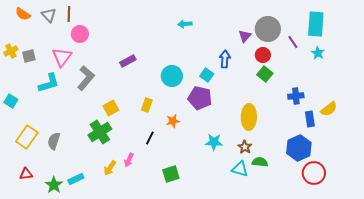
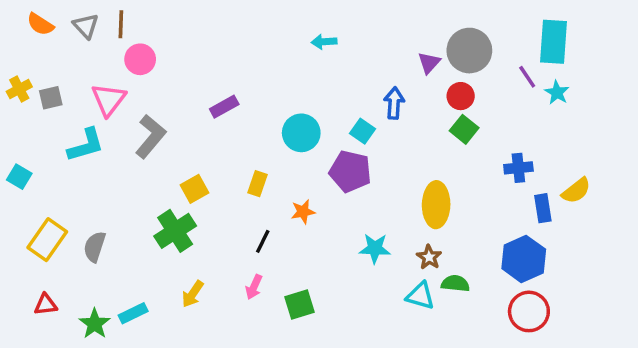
purple line: (293, 42) -> (527, 77), moved
pink arrow: (129, 160) -> (254, 287), moved
red circle: (314, 173) -> (529, 311), moved

